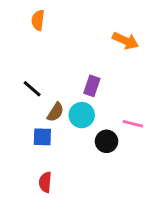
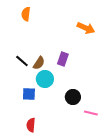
brown semicircle: (55, 112) -> (39, 63), moved
cyan circle: (82, 115) -> (45, 79), moved
pink line: (133, 124) -> (91, 113), moved

